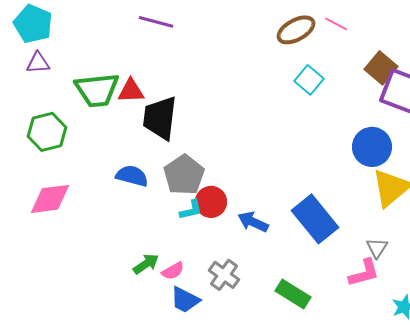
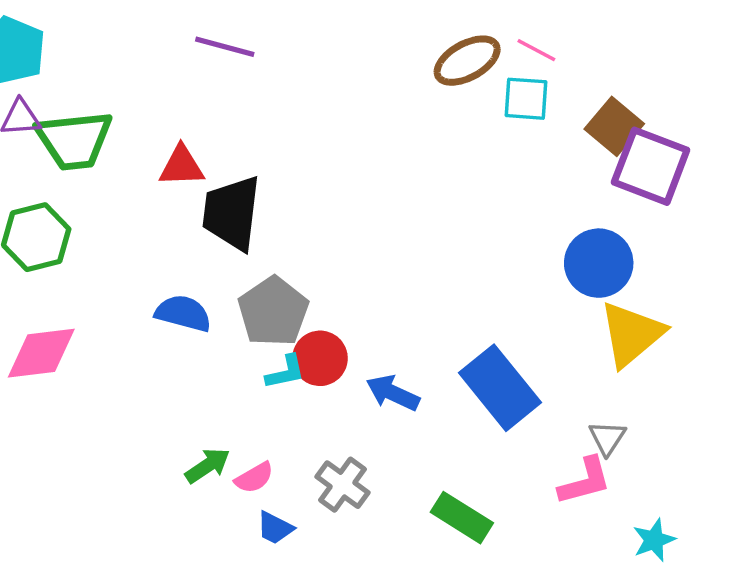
cyan square: (309, 80) -> (526, 99), moved, turned -36
green trapezoid: (97, 90) -> (74, 140), moved
blue trapezoid: (185, 300) -> (275, 528), size x0.7

